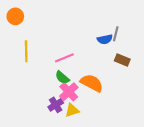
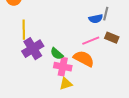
pink line: (64, 58) -> (91, 41), moved
pink cross: (69, 92) -> (63, 67), turned -36
purple cross: (56, 105) -> (33, 49), moved, size x1.5

